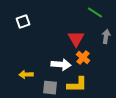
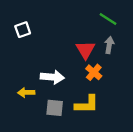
gray arrow: (106, 37) -> (109, 45), moved
white arrow: (61, 65) -> (52, 77), moved

